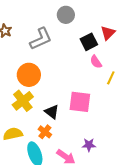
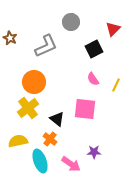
red triangle: (108, 33) -> (113, 29), moved
pink semicircle: (96, 62) -> (93, 79), moved

